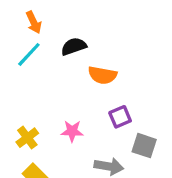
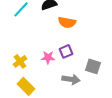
purple square: (120, 117) -> (66, 51), moved

